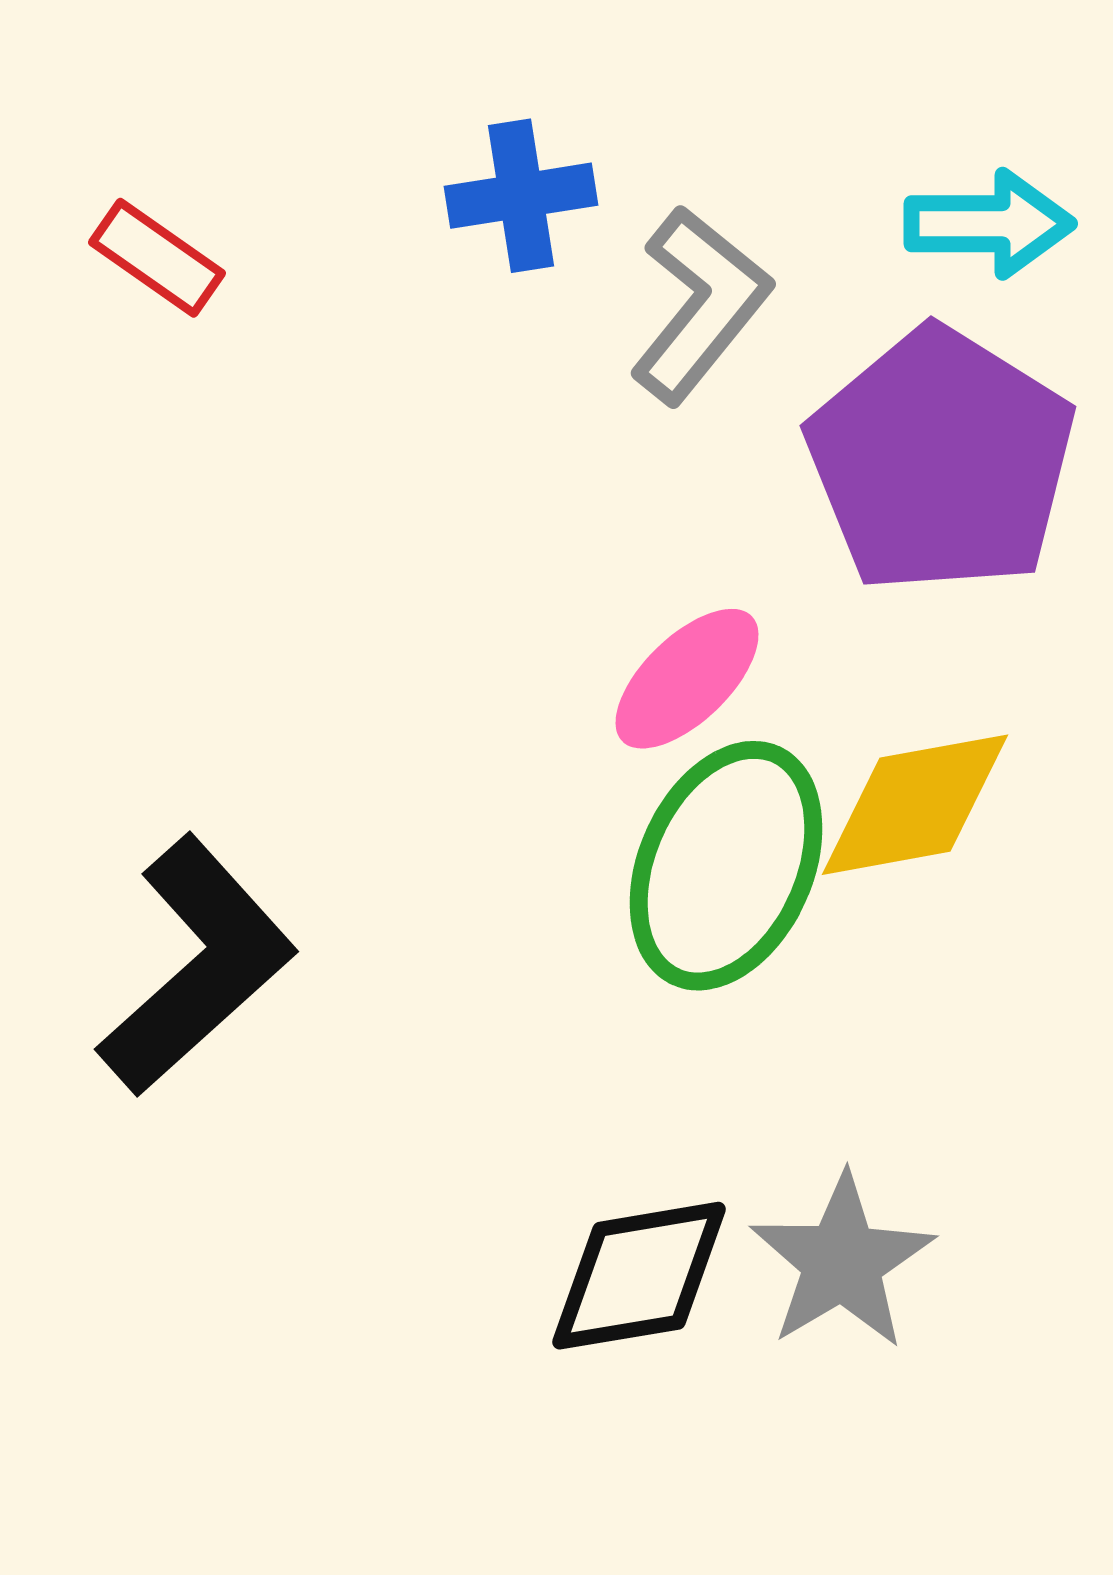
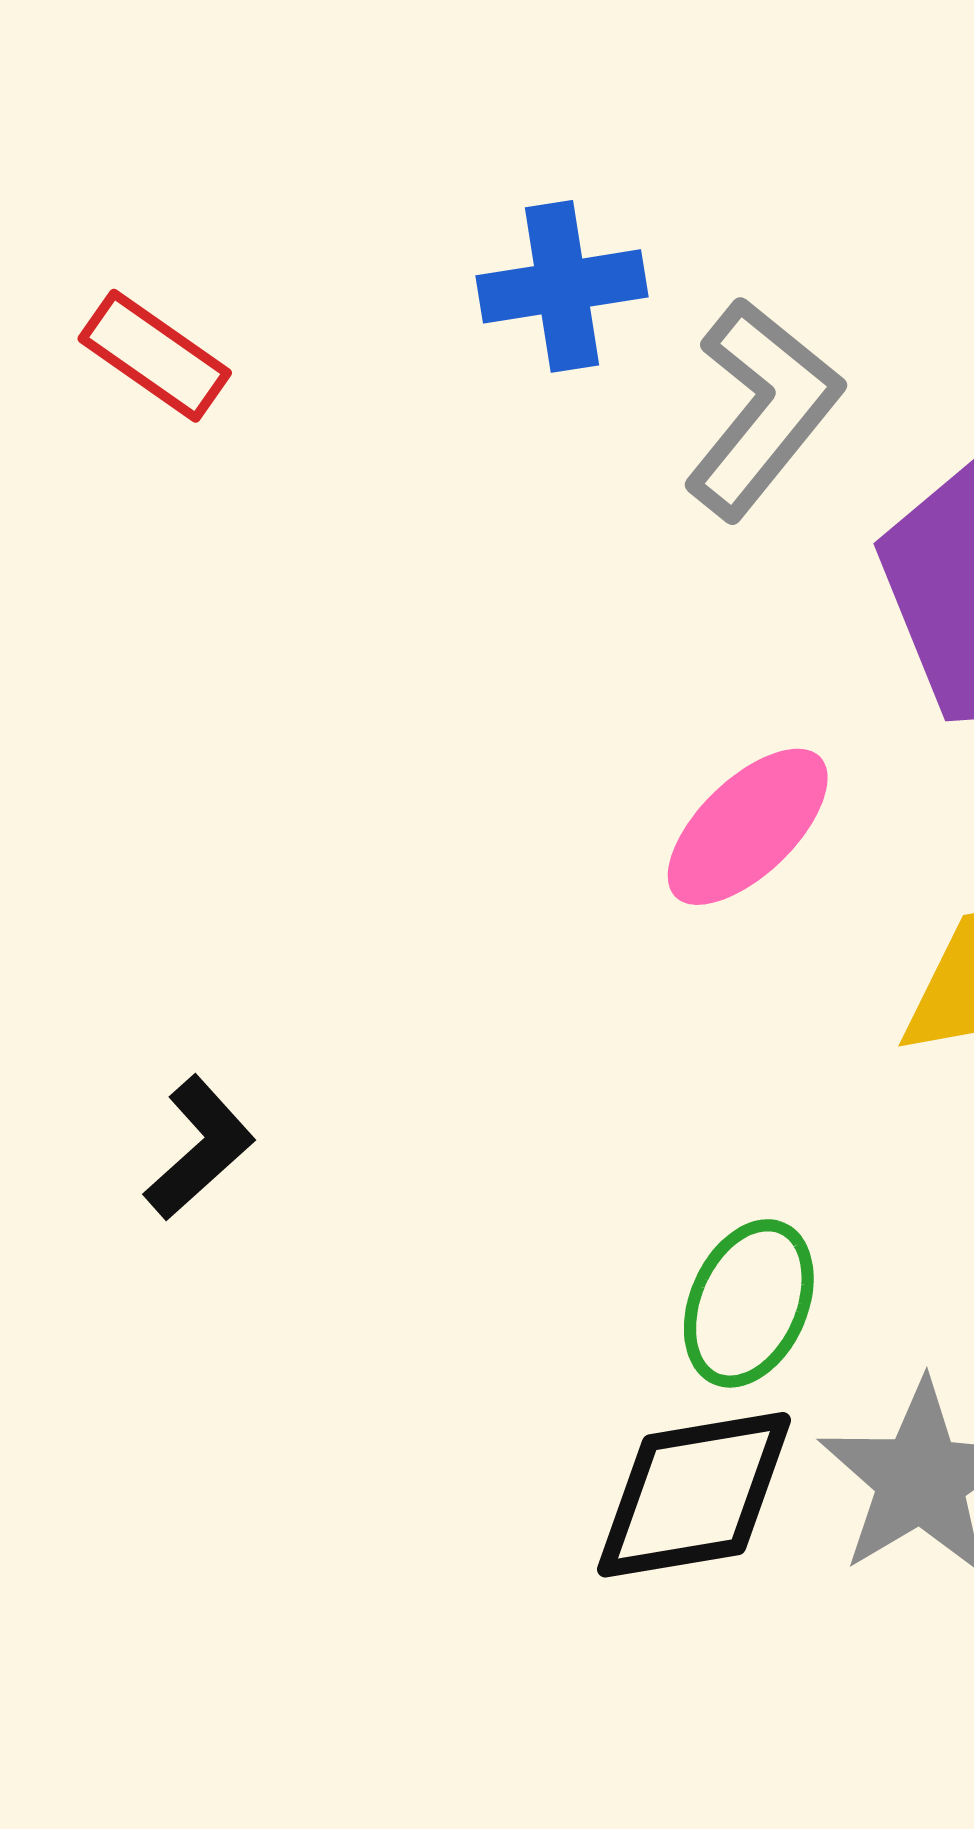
green ellipse: (726, 866) -> (749, 1303), moved, size x0.6
black L-shape: (197, 966) -> (199, 1148), size x0.5

